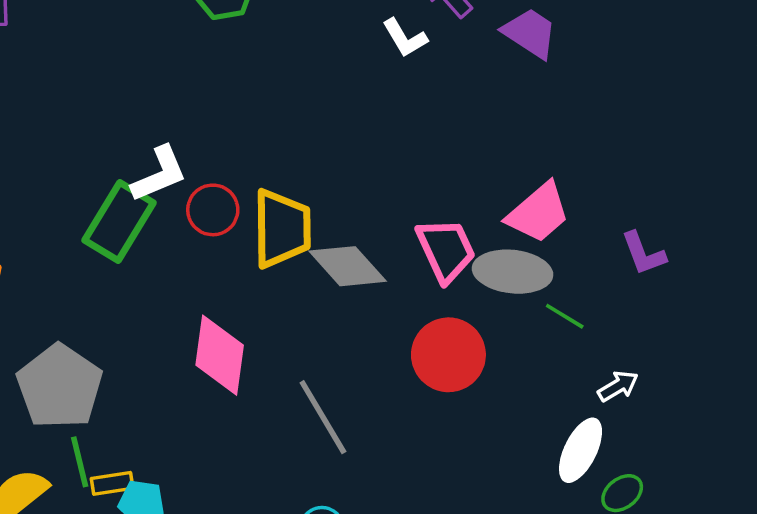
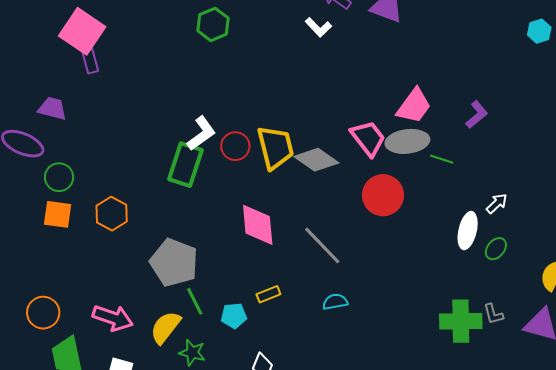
purple L-shape: (643, 253) -> (477, 115), turned -96
white arrow: (618, 386) -> (497, 203), moved
yellow rectangle: (112, 483) -> (268, 294), moved

